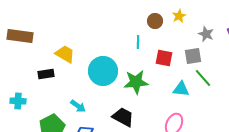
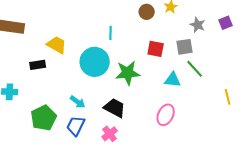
cyan line: (138, 42) -> (111, 33), moved
cyan arrow: (78, 106) -> (78, 102), moved

